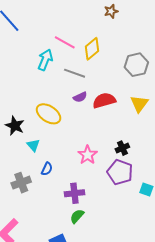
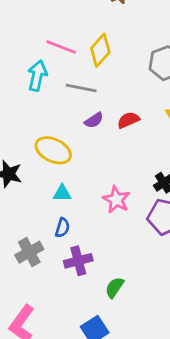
red semicircle: (104, 100) -> (128, 120), size x0.7
cyan triangle: (33, 145) -> (62, 193), moved, turned -40
purple cross: (74, 193) -> (78, 261), moved

